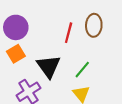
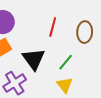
brown ellipse: (94, 25) -> (85, 32), moved

